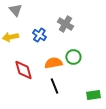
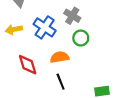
blue cross: (39, 35) -> (45, 27), size x1.5
green circle: (73, 57) -> (81, 38), moved

